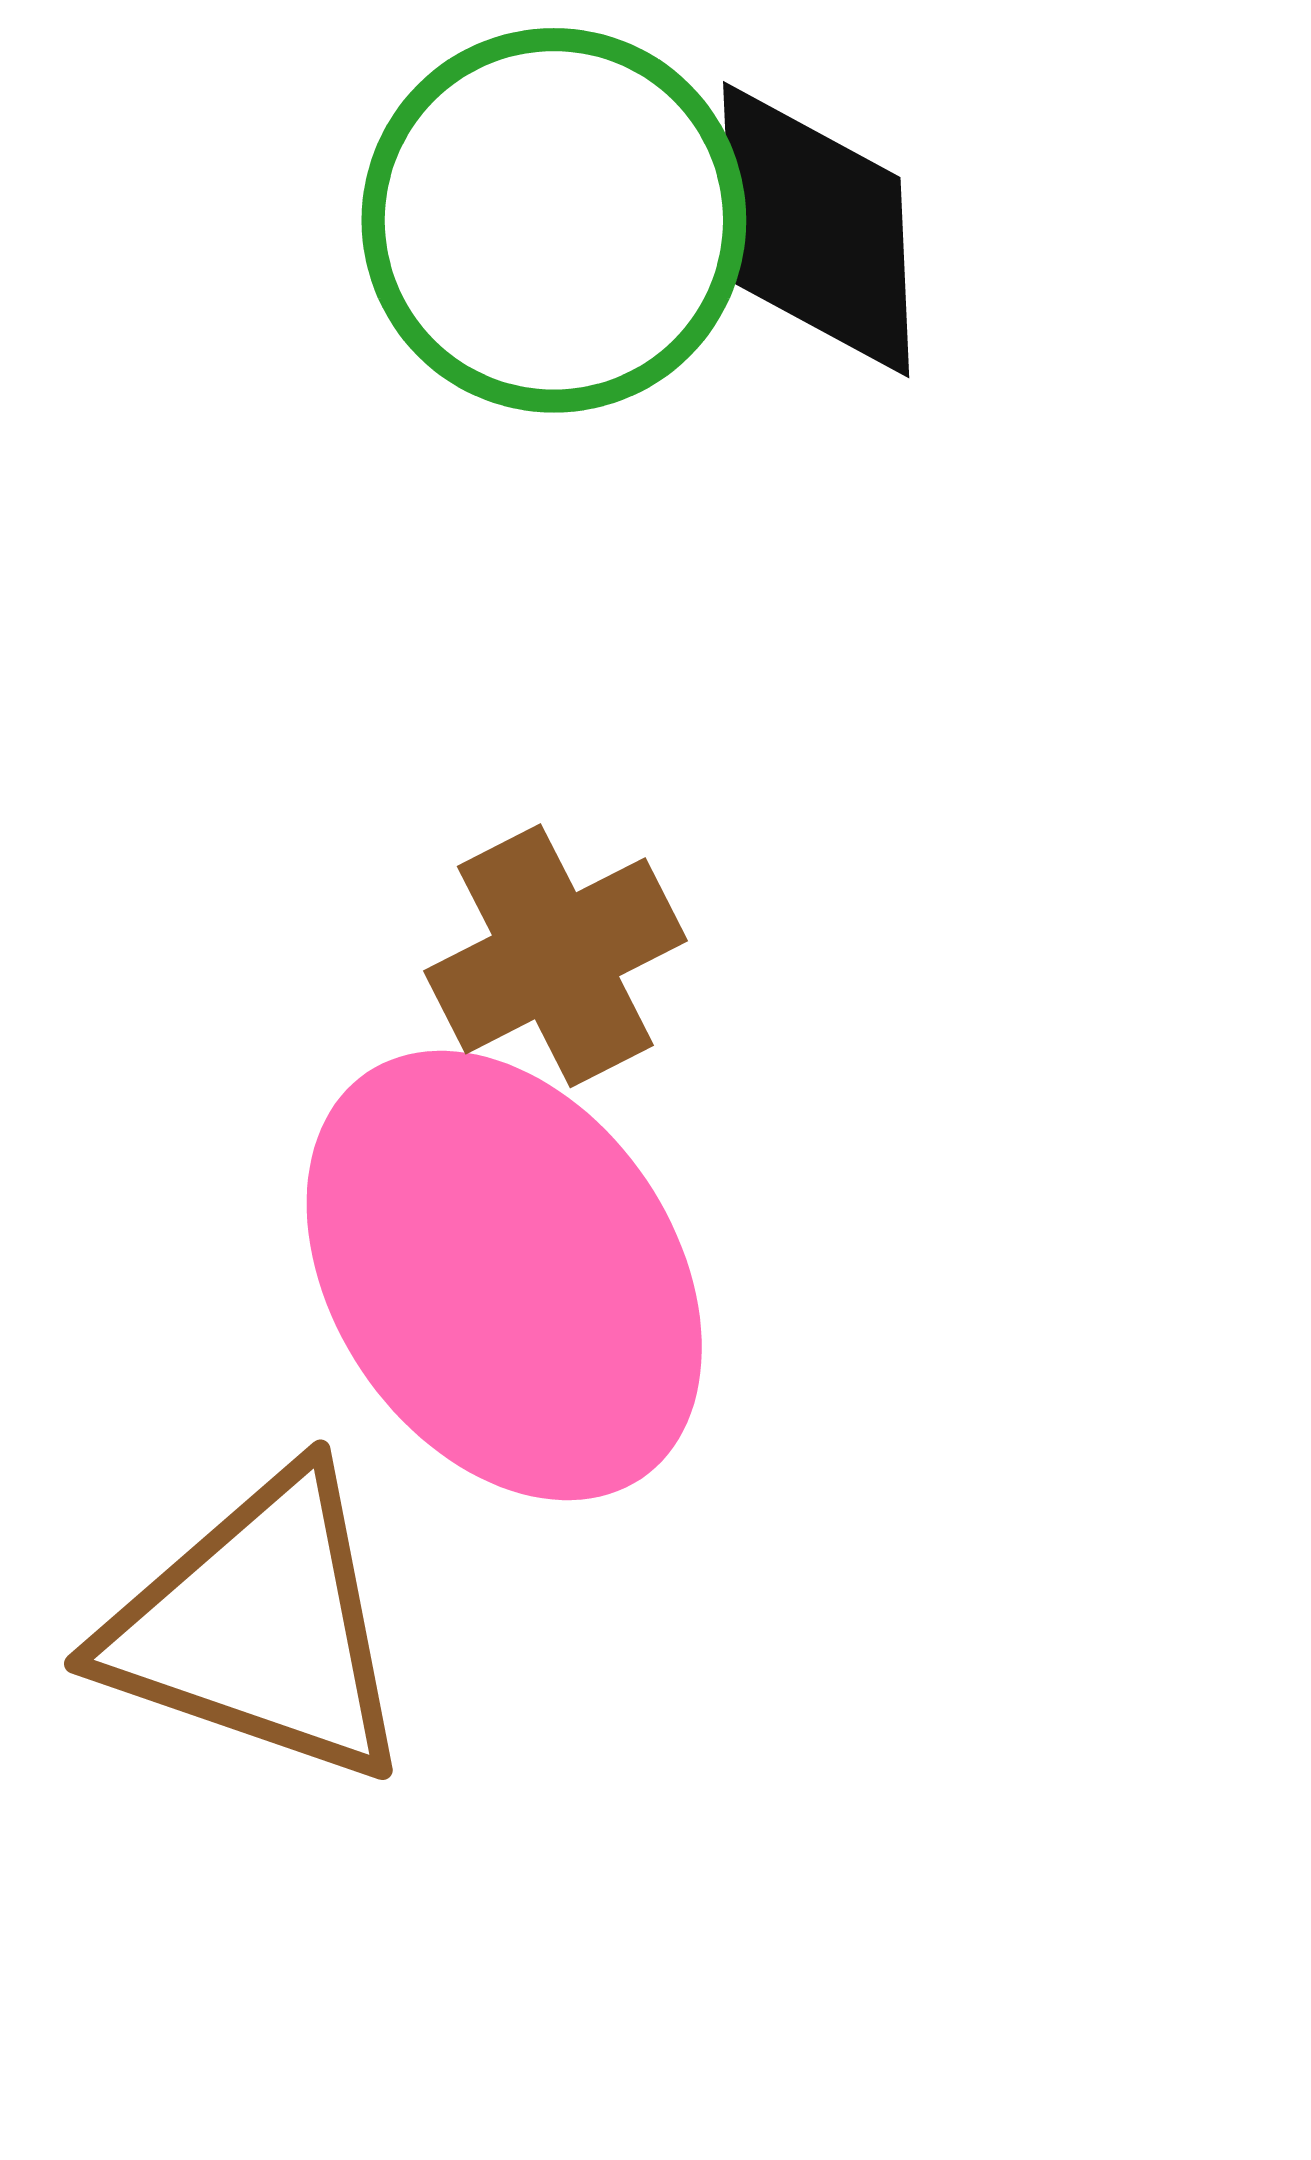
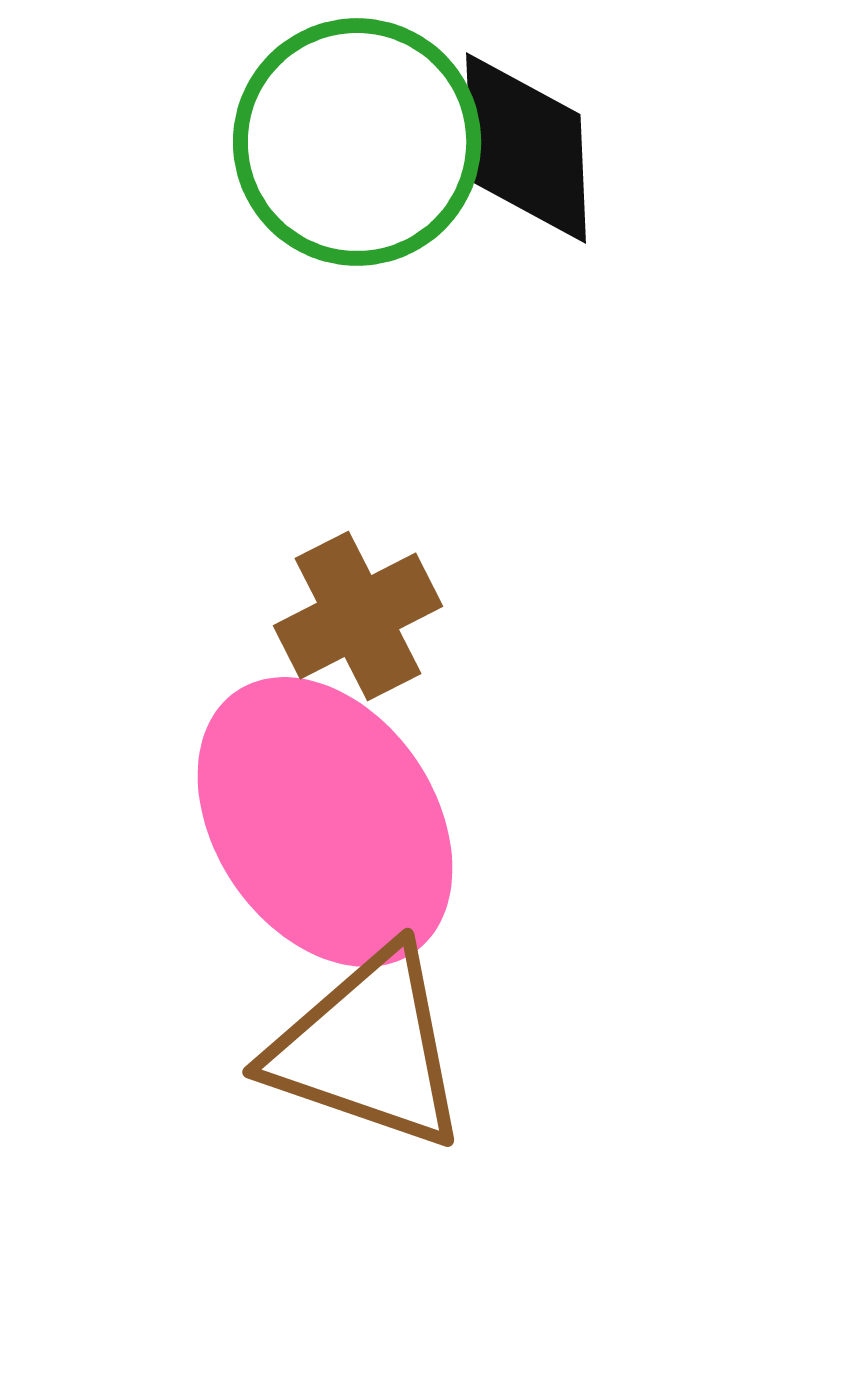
brown triangle: (259, 1628) -> (368, 1049), moved

